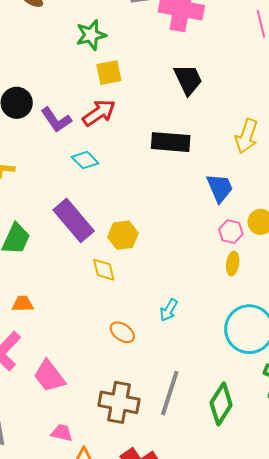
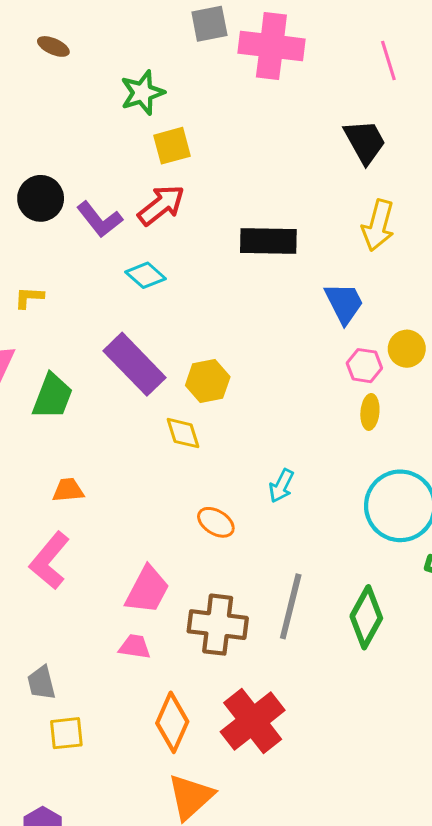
black trapezoid: (188, 80) -> (365, 142), moved
pink trapezoid: (49, 376) -> (147, 590), moved, turned -111
pink trapezoid: (62, 433) -> (135, 647), moved

